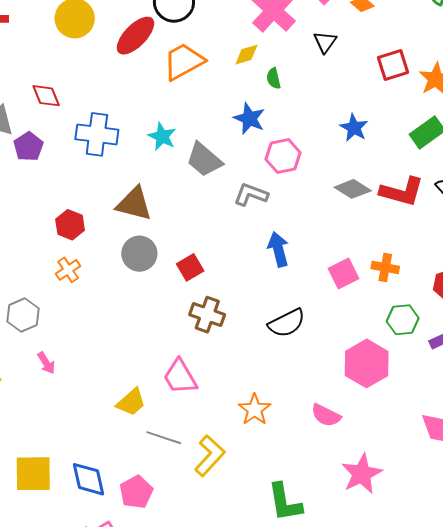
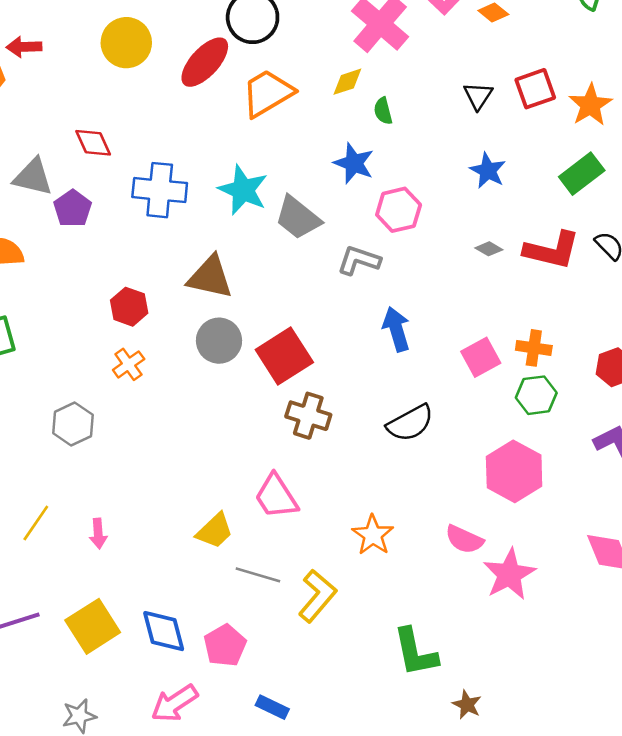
black triangle: (325, 42) -> (478, 96), moved
cyan star: (162, 136) -> (243, 190), size x1.4
gray diamond: (353, 189) -> (489, 249), size x0.6
red square: (190, 267) -> (284, 356), size x1.6
green hexagon: (403, 320) -> (536, 395), moved
pink arrow: (46, 363) -> (98, 534), moved, turned 30
yellow square: (33, 474) -> (93, 626), turned -30
pink star: (362, 474) -> (509, 574), moved

